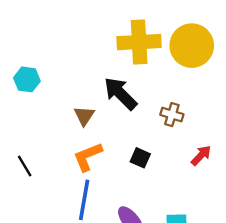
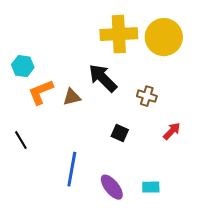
brown triangle: (84, 116) -> (72, 97), turned 42
orange L-shape: (88, 157) -> (41, 92), moved

